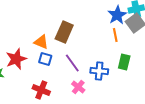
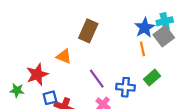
brown rectangle: (64, 32) -> (88, 31), moved
blue square: (45, 59) -> (50, 98), moved, turned -32
green rectangle: (124, 62) -> (152, 78), turned 35

